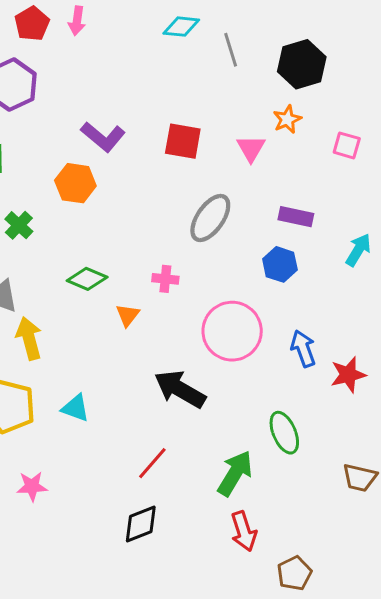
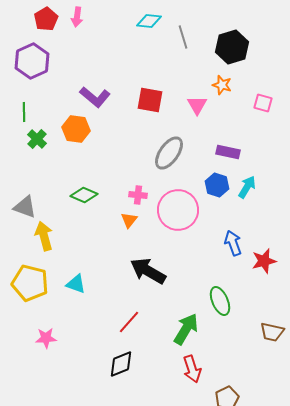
orange star: (287, 119) -> (222, 85), turned -30
green cross: (19, 225) -> (37, 139), moved
cyan arrow: (358, 250) -> (247, 187), moved
orange triangle: (128, 315) -> (129, 220), moved
pink circle: (232, 331) -> (178, 210), moved

